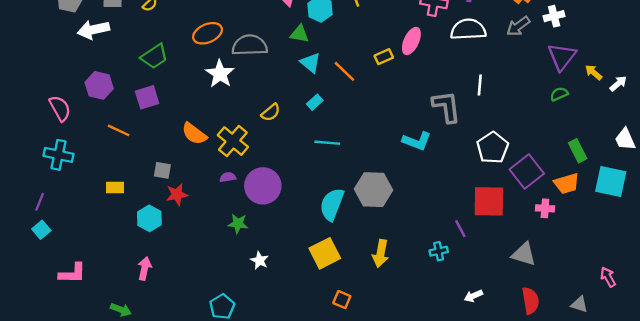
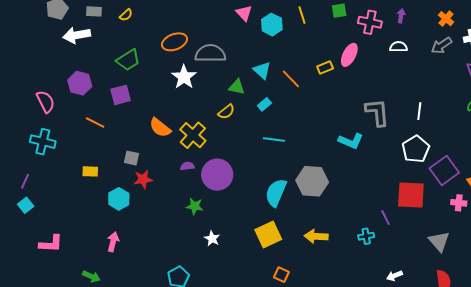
white semicircle: (468, 29) -> (398, 47), size x0.6
green triangle: (299, 34) -> (237, 87), moved
white line: (480, 85) -> (419, 111), moved
yellow arrow: (381, 253) -> (316, 236), turned 80
gray triangle: (524, 254) -> (439, 241), turned 30

